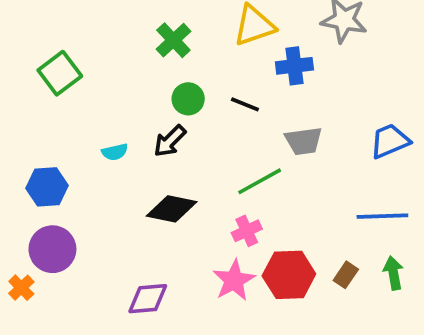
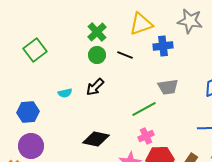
green circle: (188, 99) -> (97, 55), moved
black line: (245, 104) -> (125, 55), moved
black diamond: (172, 209) -> (96, 139), moved
pink cross: (247, 231) -> (146, 136), moved

